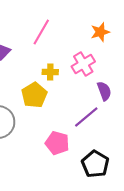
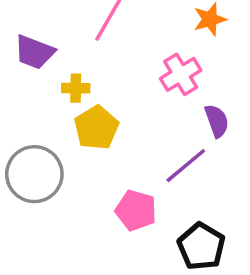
yellow cross: (50, 72) -> (76, 88), moved

